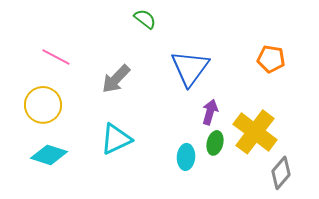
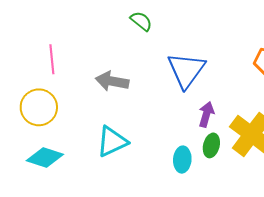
pink line: (56, 57) -> (52, 59), turned 56
gray arrow: (116, 79) -> (112, 81), turned 56

